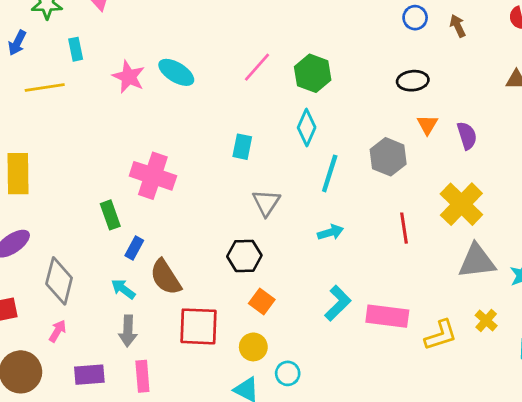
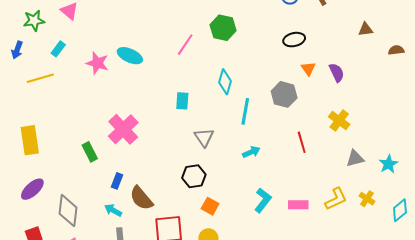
cyan rectangle: (76, 49) -> (58, 49), turned 56
green hexagon: (313, 73) -> (223, 28), moved
pink cross: (153, 176) -> (123, 129), turned 36
yellow cross: (461, 204) -> (339, 120), size x0.7
green rectangle: (110, 215) -> (90, 152), moved
gray triangle: (477, 261) -> (355, 158), size x0.7
pink rectangle: (387, 316) -> (298, 205), size x0.7
yellow L-shape: (441, 335) -> (336, 199), moved

